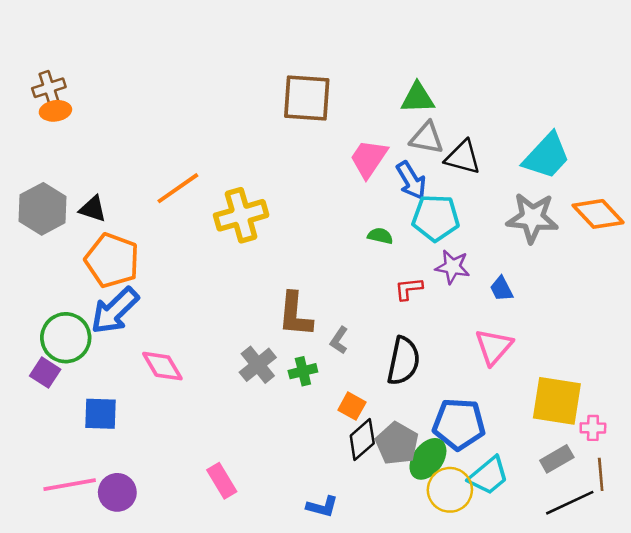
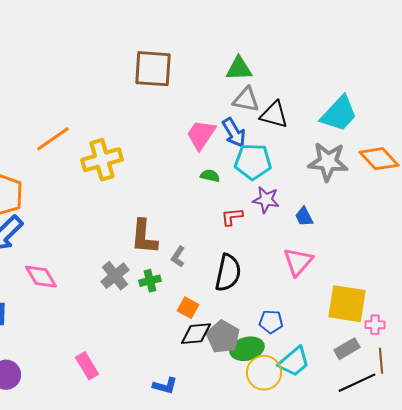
pink trapezoid: (369, 159) -> (201, 135), moved
blue pentagon: (459, 424) -> (271, 322), size x0.6
black diamond: (362, 440) -> (196, 334), turned 36
green ellipse: (428, 459) -> (247, 349), turned 40

